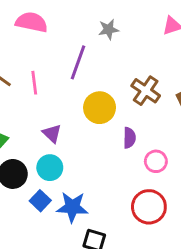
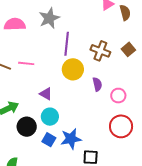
gray star: (108, 29) -> (49, 18), moved, size x1.5
purple line: (78, 62) -> (67, 44), moved
pink line: (34, 83) -> (26, 63), turned -63

